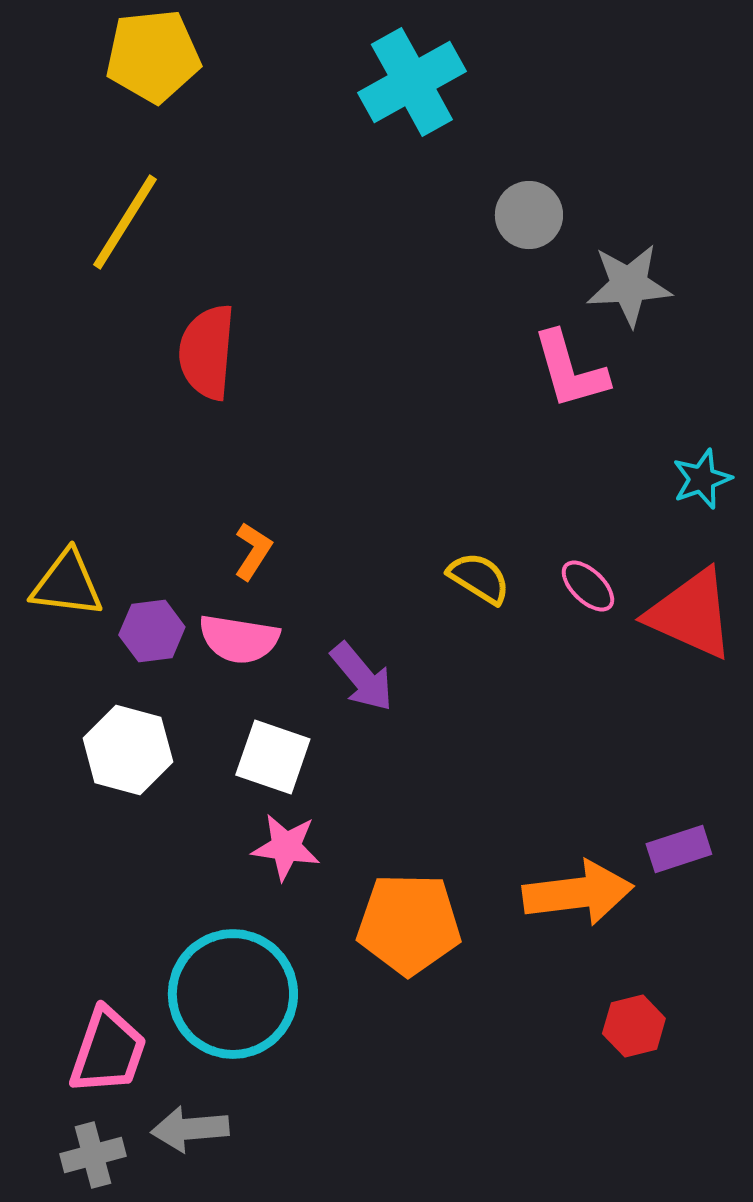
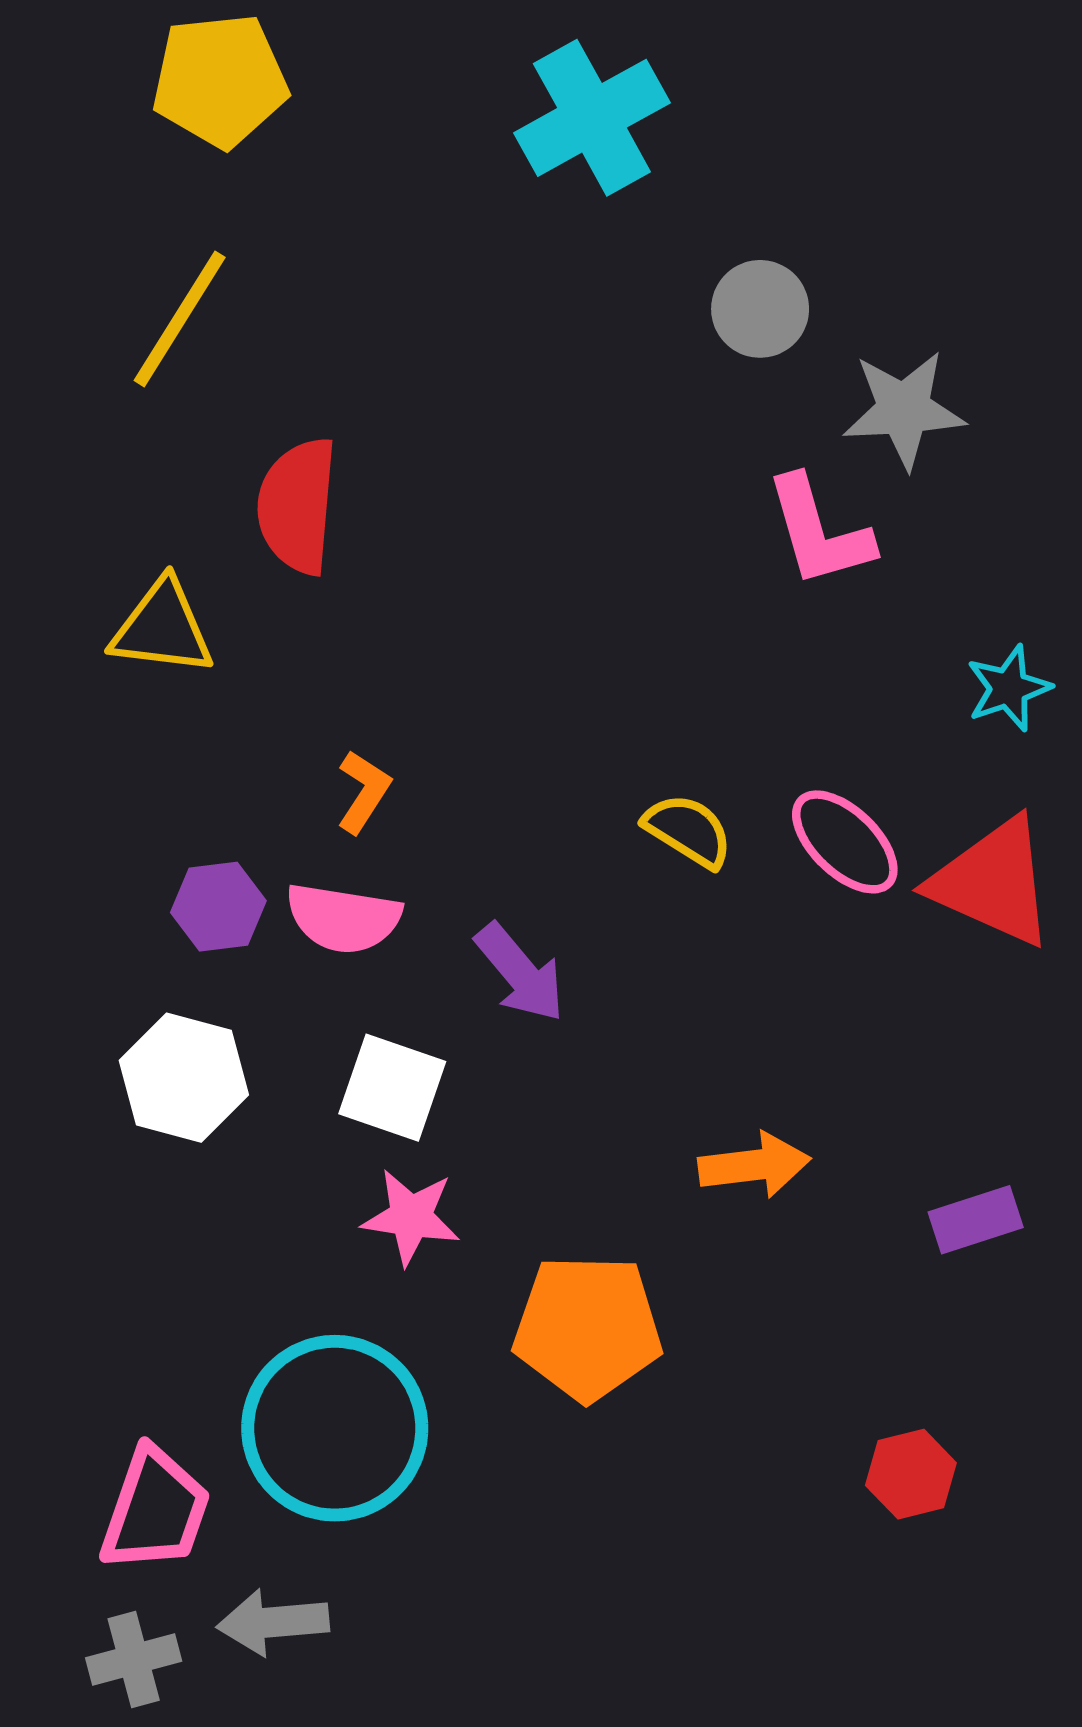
yellow triangle: (67, 584) -> (162, 628), moved
pink ellipse: (588, 586) -> (845, 842), size x1.4
orange arrow: (578, 893) -> (754, 1165), moved, size x0.7

